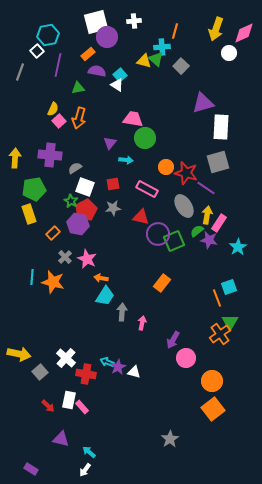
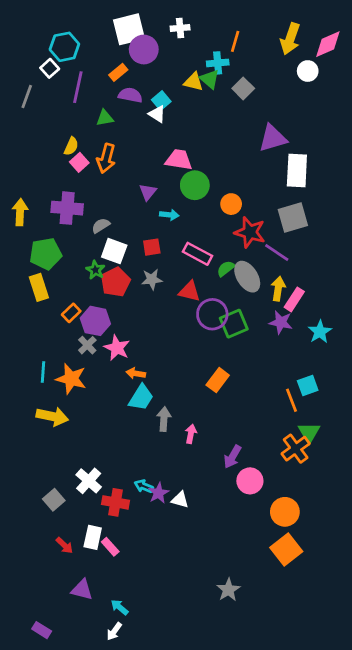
orange circle: (166, 167) -> (231, 204), moved
purple hexagon: (78, 224) -> (95, 321), moved
green semicircle: (197, 231) -> (226, 269), moved
yellow arrow: (19, 354) -> (52, 416), moved

